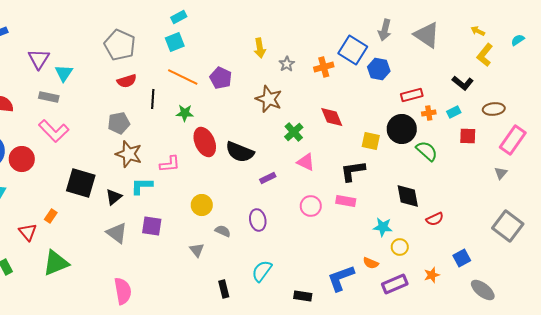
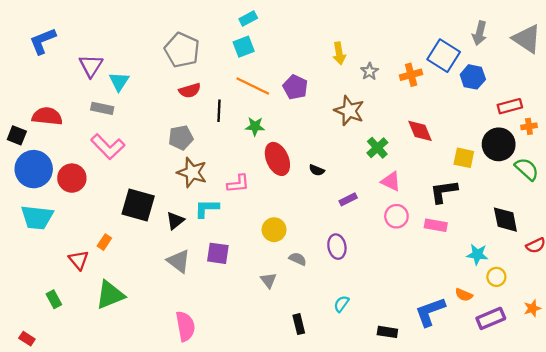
black semicircle: (240, 152) -> (317, 170), size x0.5
pink circle: (311, 206) -> (396, 216), moved
cyan semicircle: (262, 271) -> (341, 304), size x0.7

